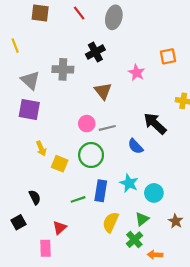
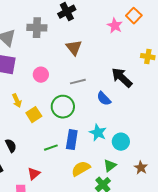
orange square: (168, 56) -> (134, 16), turned -35
pink star: (137, 73) -> (115, 26), moved
pink circle: (87, 124) -> (41, 75), moved
yellow square: (60, 164) -> (34, 115), turned 35
yellow semicircle: (111, 222) -> (81, 169), turned 36

